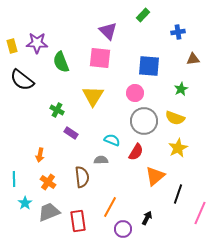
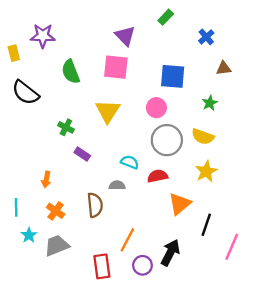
blue cross: (178, 32) -> (206, 37), turned -32
purple star: (37, 43) -> (43, 36), moved
red semicircle: (136, 152) -> (158, 176), turned -132
black arrow: (147, 218) -> (170, 253), size x1.6
red rectangle: (78, 221) -> (102, 266), moved

